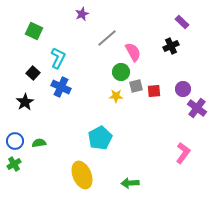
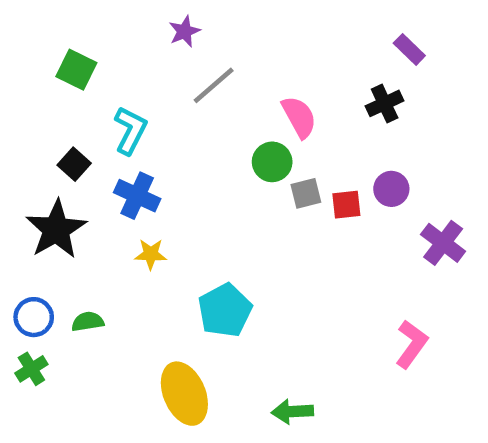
gray line: (107, 38) -> (214, 85), moved
purple circle: (183, 89) -> (391, 189), moved
yellow star: (116, 96) -> (151, 254), moved
black star: (25, 102) -> (56, 229), size x1.5

